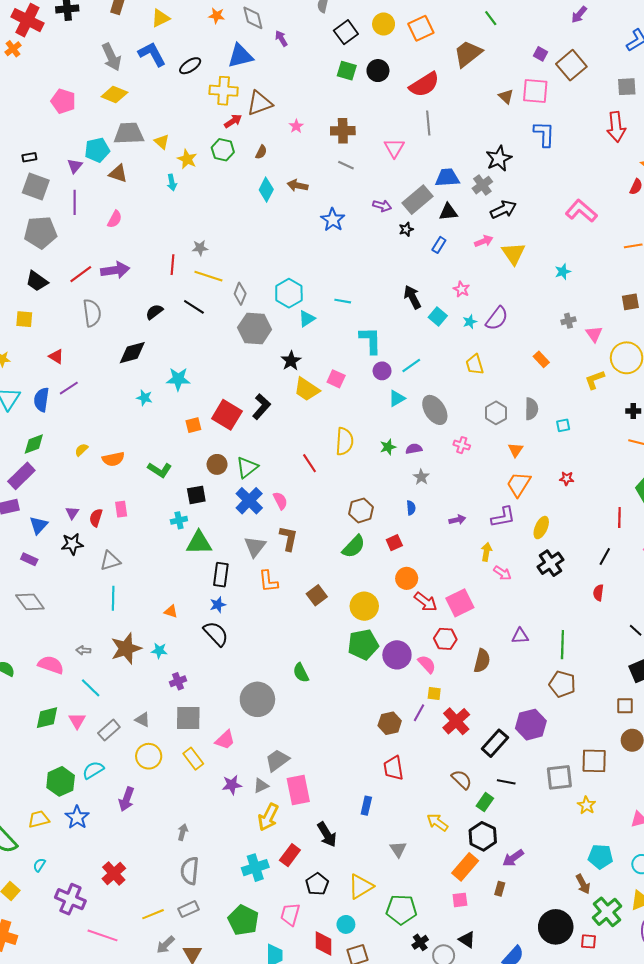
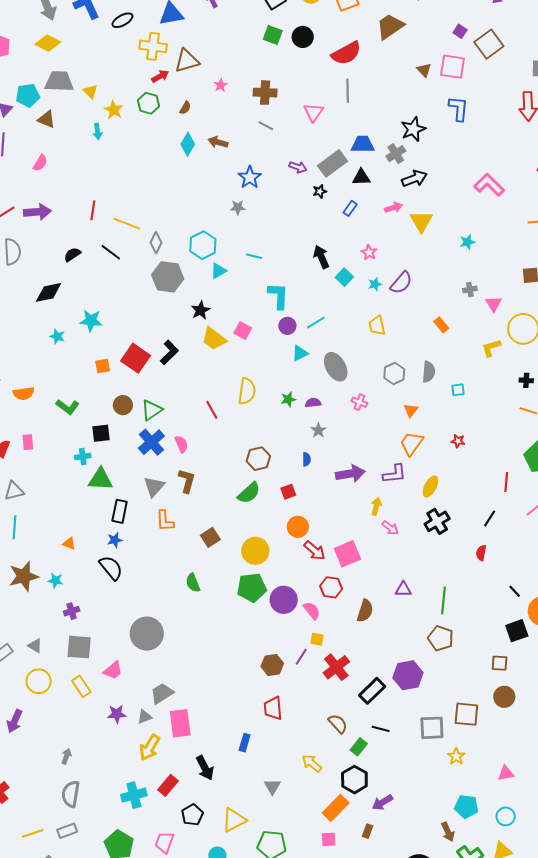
gray star: (200, 248) -> (238, 207), moved
purple arrow: (457, 520) -> (350, 474), size x1.8
green semicircle: (301, 673) -> (193, 583), moved

